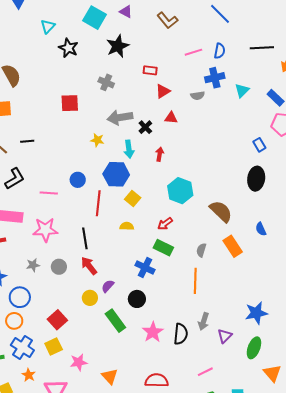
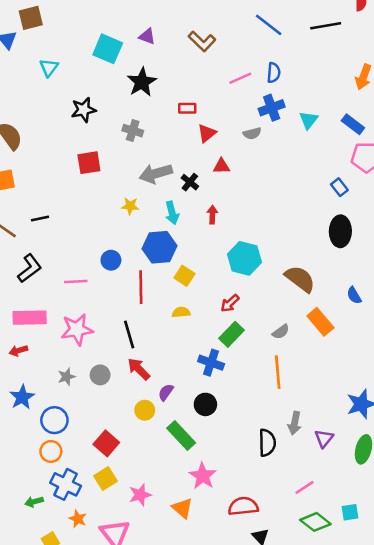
black star: (68, 48) -> (84, 110), moved, turned -30
black line: (262, 48) -> (326, 26), moved
green rectangle: (163, 248) -> (232, 334), turned -66
gray semicircle: (201, 250) -> (281, 332), turned -136
pink star: (153, 332) -> (203, 476), moved

